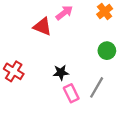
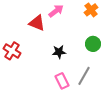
red cross: (14, 71) -> (12, 51), moved
black star: (61, 72) -> (59, 52), moved

